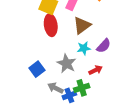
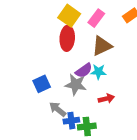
purple semicircle: (104, 46) -> (84, 70), moved
gray star: (67, 64) -> (76, 85), turned -30
green cross: (82, 88) -> (87, 126), moved

